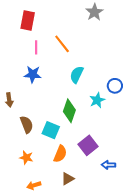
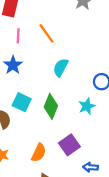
blue star: (33, 74) -> (13, 65), turned 30
cyan star: (97, 100) -> (87, 106), moved
cyan square: (51, 130) -> (22, 102), moved

